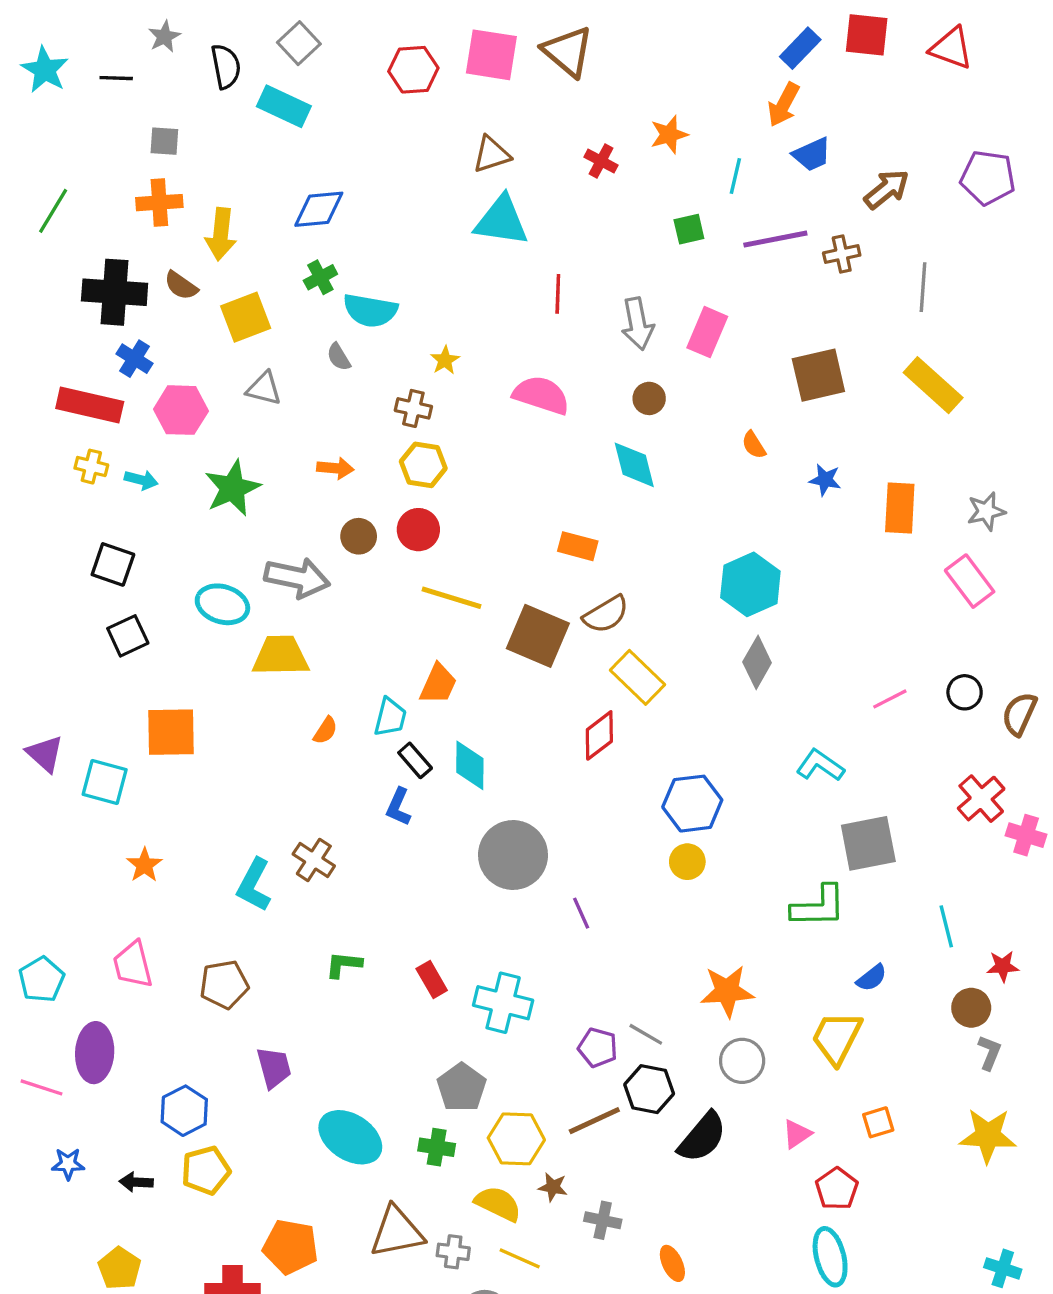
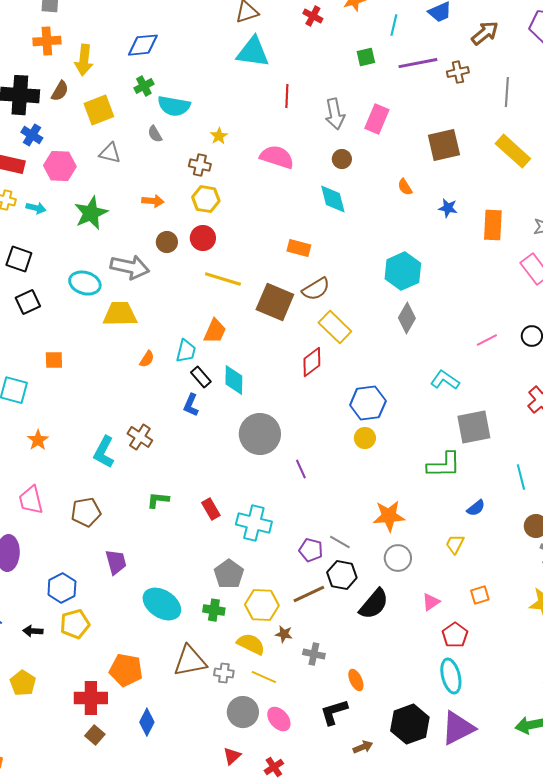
brown semicircle: (181, 286) -> (60, 91), turned -95
orange square: (171, 732) -> (54, 360), size x0.6
yellow trapezoid: (837, 1038) -> (455, 544), size x0.6

